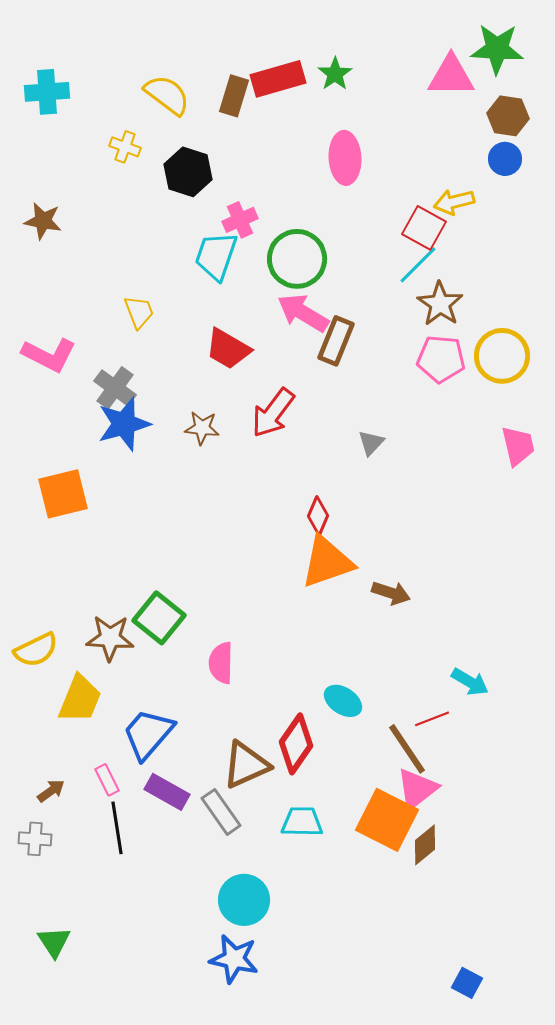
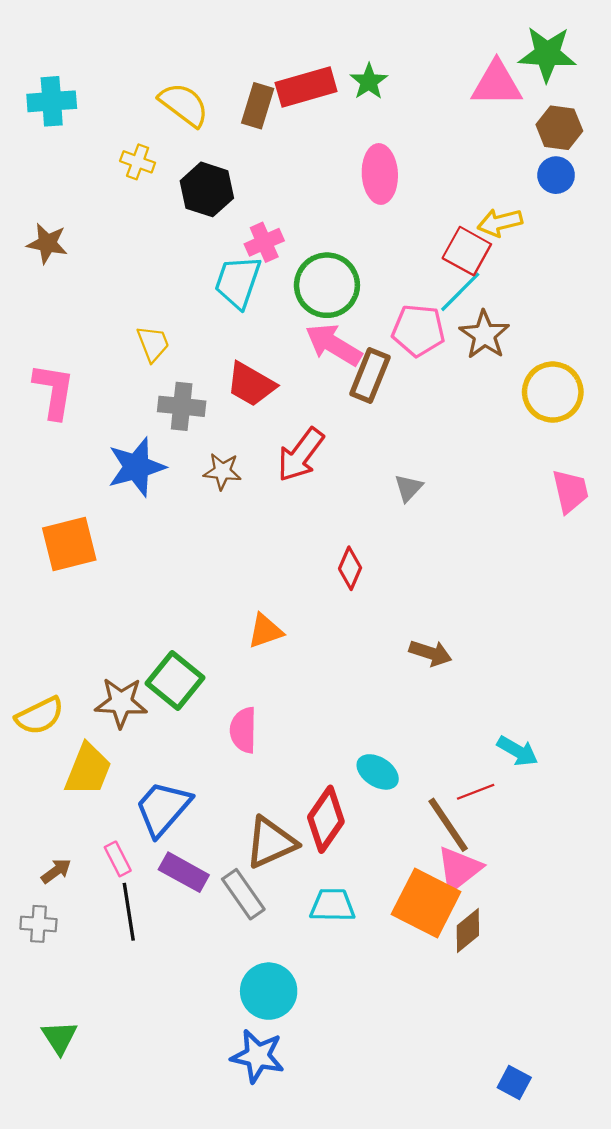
pink L-shape: (49, 355) -> (54, 391), turned -108
pink pentagon: (441, 359) -> (418, 330), moved
gray cross: (115, 388) -> (182, 406), moved, turned -30
orange triangle: (327, 562) -> (265, 631), moved, size x0.6

